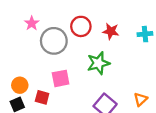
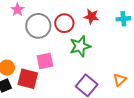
red circle: (81, 26) -> (64, 23), moved
red square: (42, 97) -> (28, 79), size x1.5

